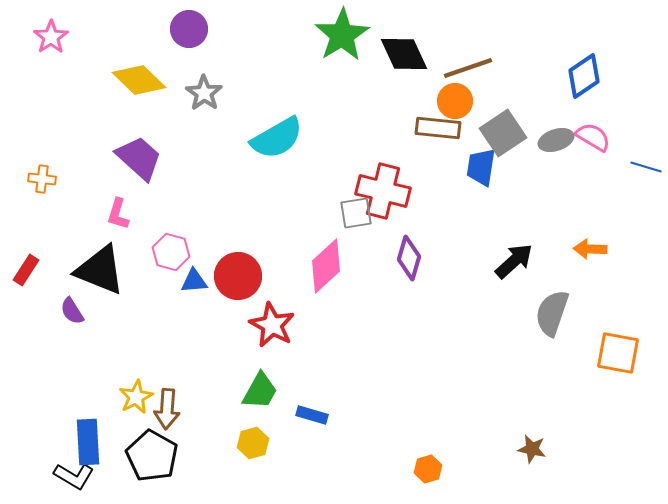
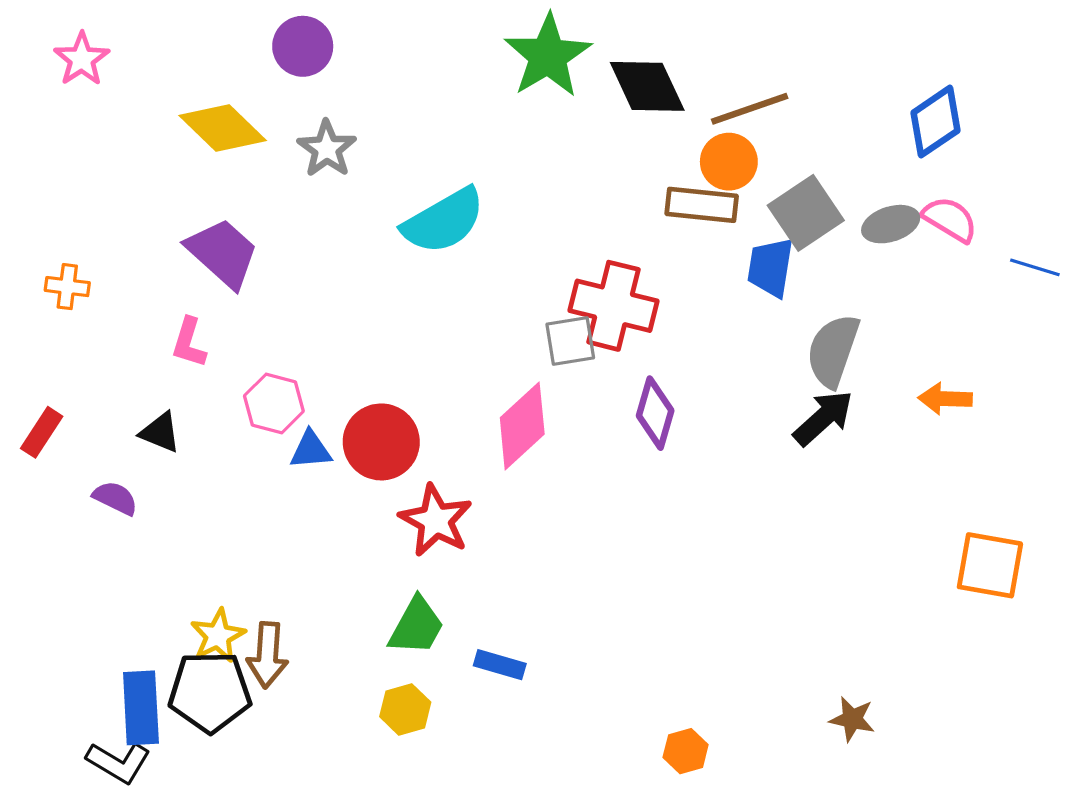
black triangle: (100, 270) -> (160, 432), size x0.5
purple semicircle: (72, 311) -> (115, 498), turned 148
gray semicircle: (552, 313) -> (833, 351), moved
black pentagon: (152, 456) -> (210, 692), moved, turned -30

